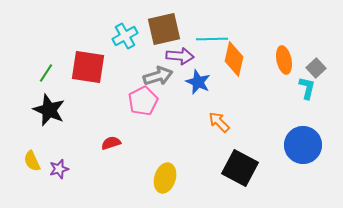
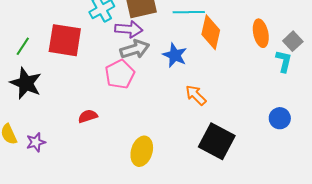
purple arrow: (180, 56) -> (129, 29), moved
blue circle: (303, 145) -> (280, 118), size x0.6

